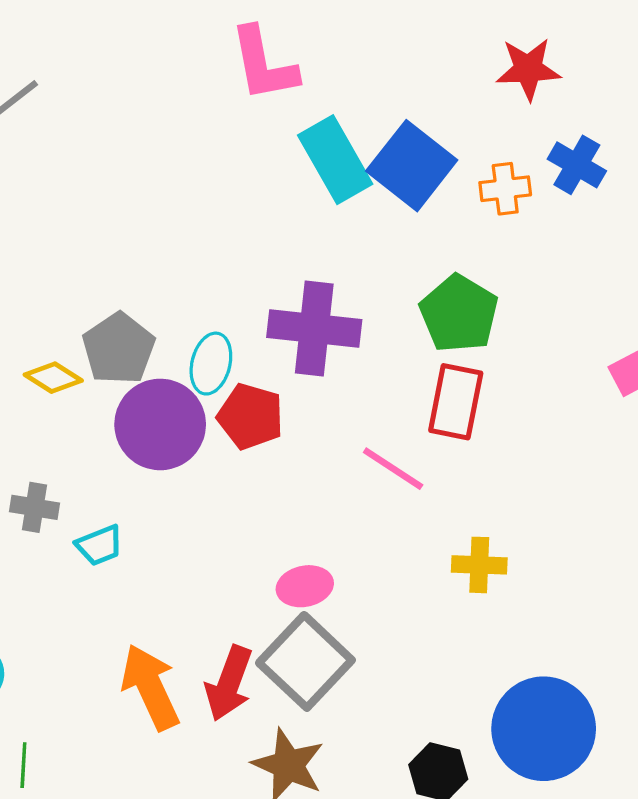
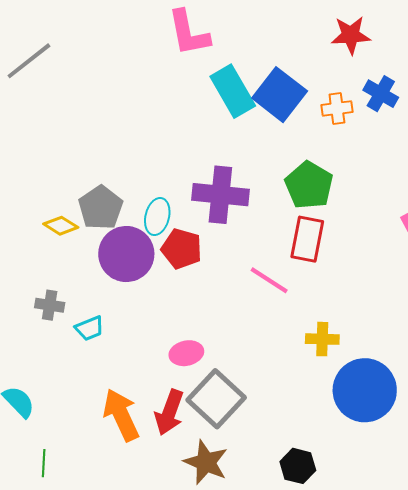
pink ellipse: (305, 586) -> (186, 353), moved
blue circle: (544, 729) -> (365, 390), moved

